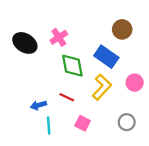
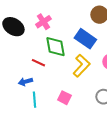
red line: (67, 97) -> (38, 63), moved

